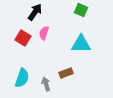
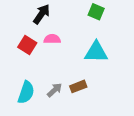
pink semicircle: (44, 33) -> (52, 39), turned 72
gray arrow: (46, 84) -> (55, 90), moved, turned 64

